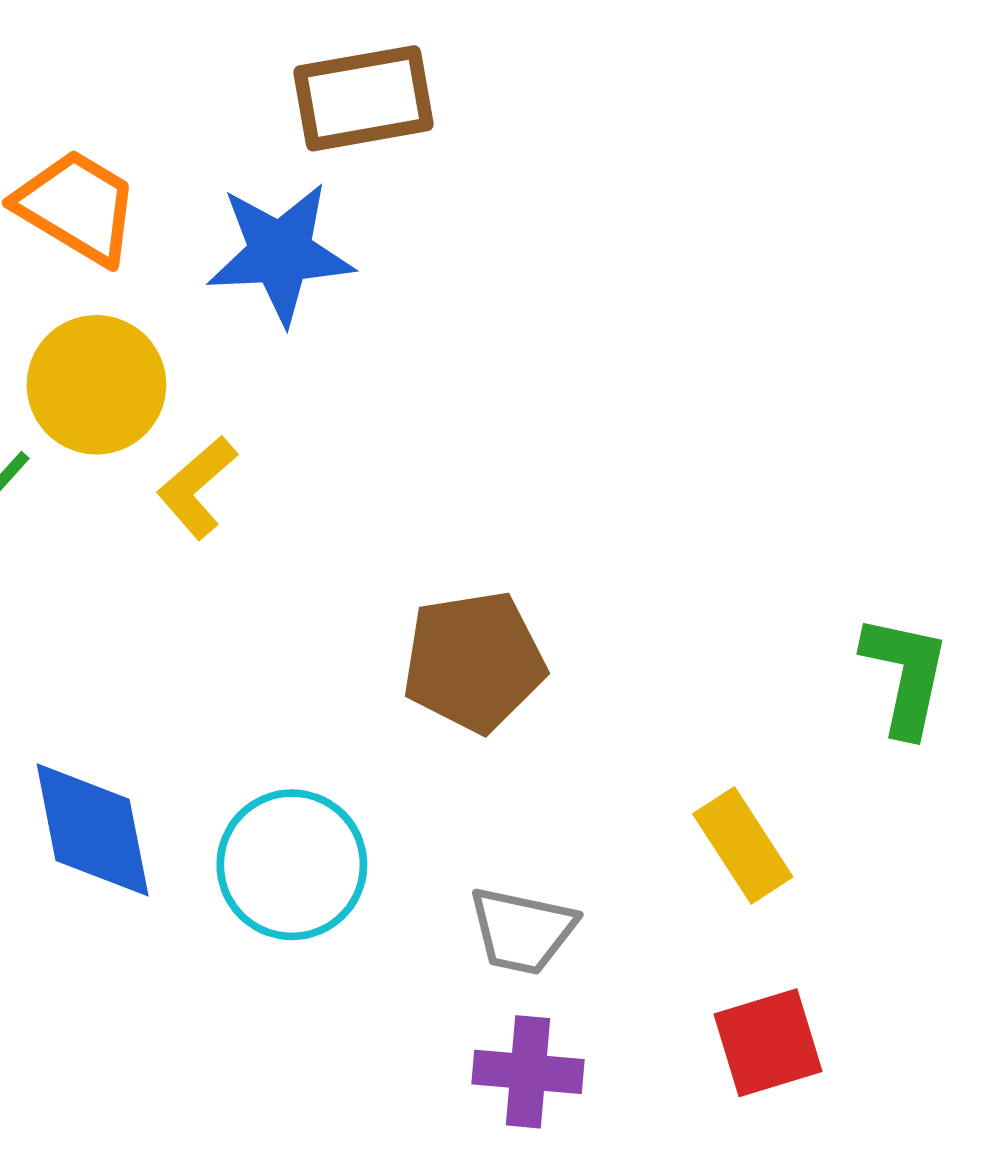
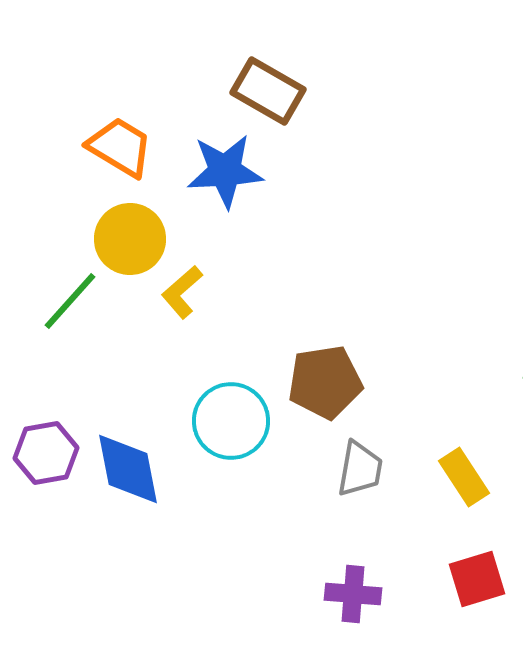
brown rectangle: (363, 98) -> (268, 91), turned 40
cyan circle: (292, 865) -> (231, 421), moved
gray trapezoid: (522, 931) -> (360, 469), moved, turned -92

